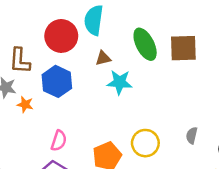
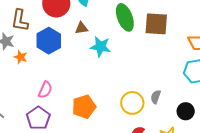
brown triangle: (103, 58) -> (81, 28), moved
yellow circle: (145, 143) -> (132, 103), moved

